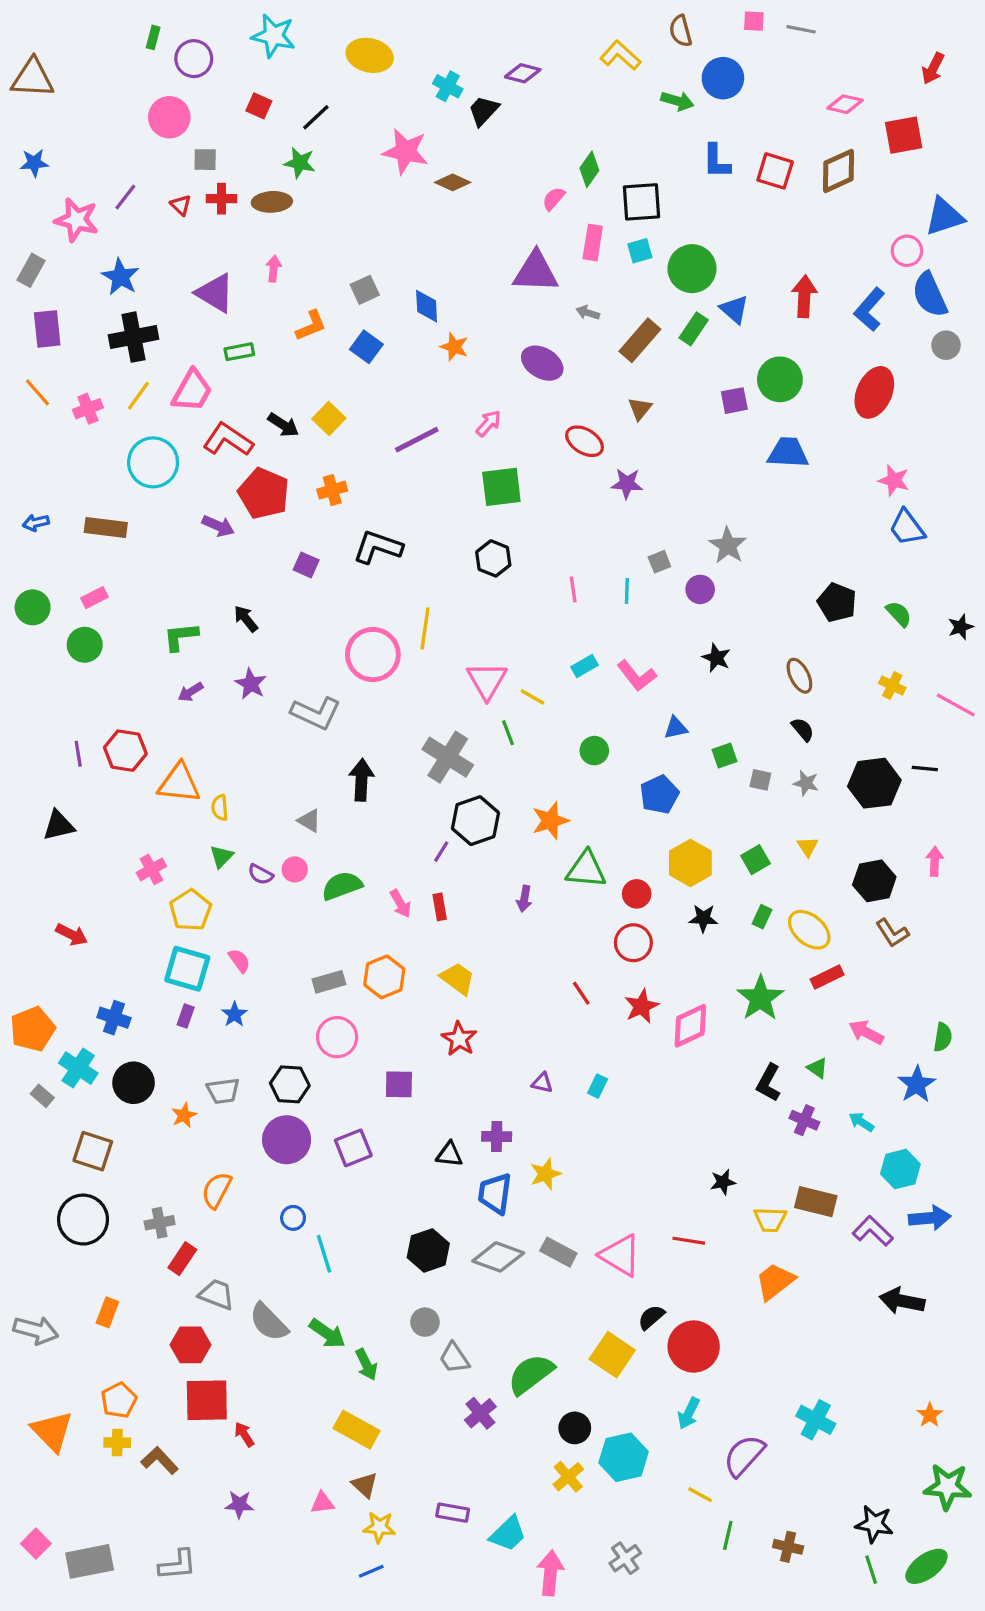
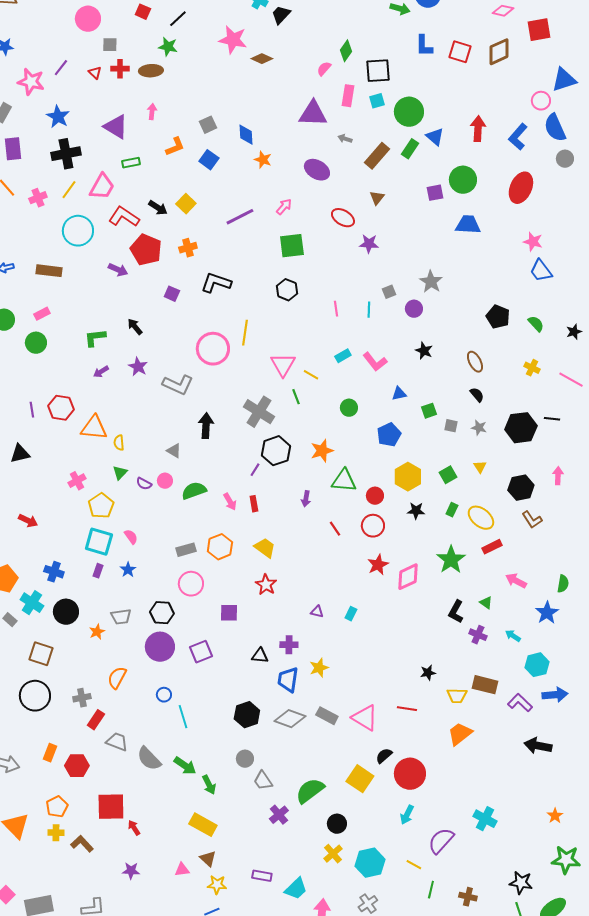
red line: (581, 993) -> (335, 529), moved
red hexagon: (191, 1345) -> (77, 766), moved
cyan hexagon: (624, 1457) -> (370, 863), moved

